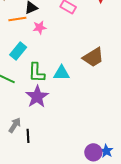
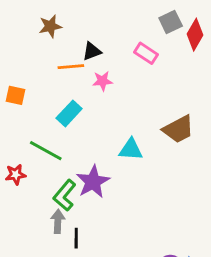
green L-shape: (37, 73) -> (65, 195), moved, turned 35
gray arrow: (15, 125) -> (58, 221), turned -35

